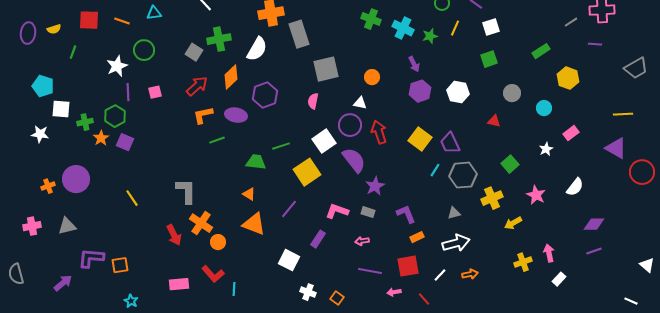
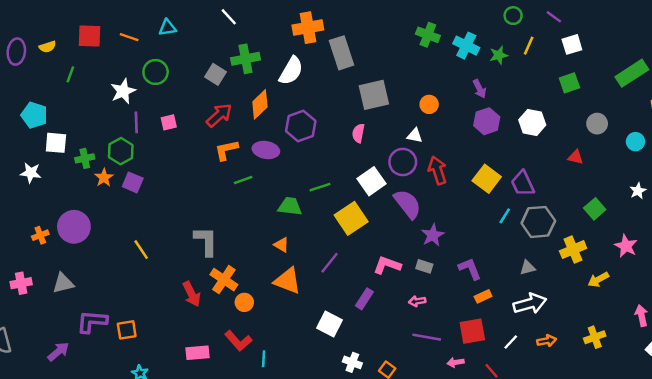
green rectangle: (541, 51) -> (632, 73), size x1.5
yellow cross: (523, 262) -> (595, 337), moved

